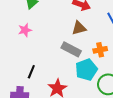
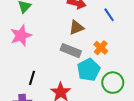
pink star: (25, 30) -> (21, 36), size x1.5
orange cross: (100, 50) -> (101, 48), turned -32

